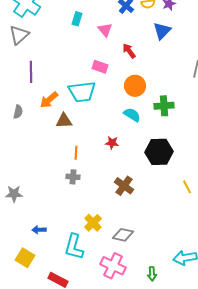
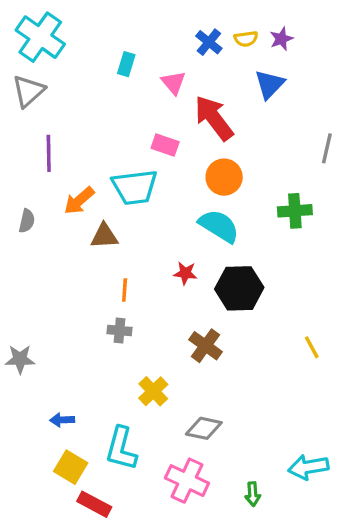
red arrow: (129, 51) -> (214, 118), size x1.8
green cross: (164, 106) -> (295, 211), moved
cyan semicircle: (132, 115) -> (219, 226), size x1.4
black hexagon: (159, 152) -> (239, 288), moved
yellow cross: (93, 223) -> (153, 391), moved
yellow square: (25, 258) -> (71, 467), moved

